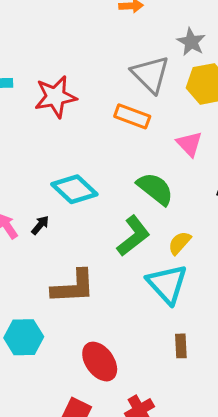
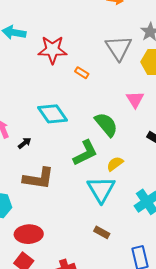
orange rectangle: (132, 116) -> (82, 73), moved, size x0.6
black arrow: (40, 225) -> (25, 143), moved
brown rectangle: (181, 346) -> (102, 232), turned -70
red ellipse: (100, 362) -> (29, 234), moved, turned -68

